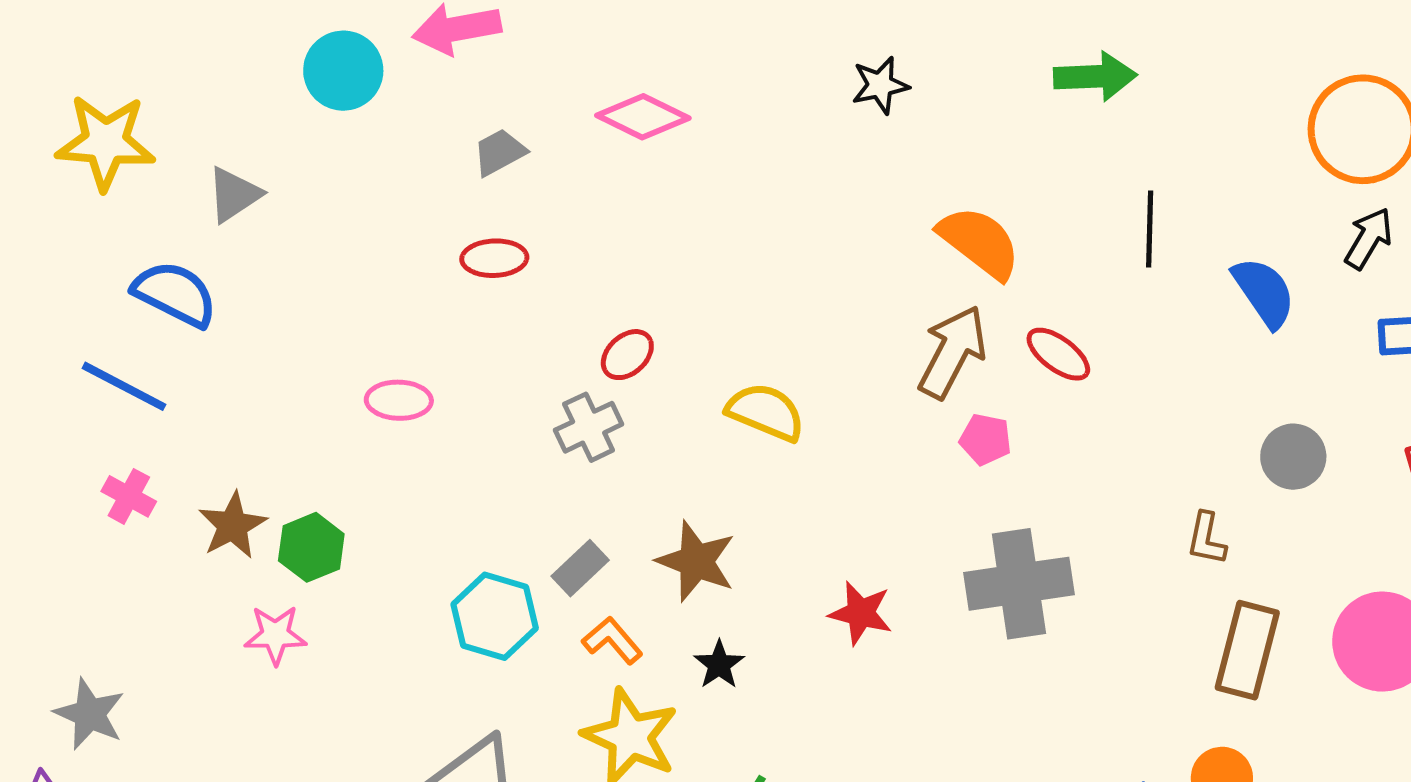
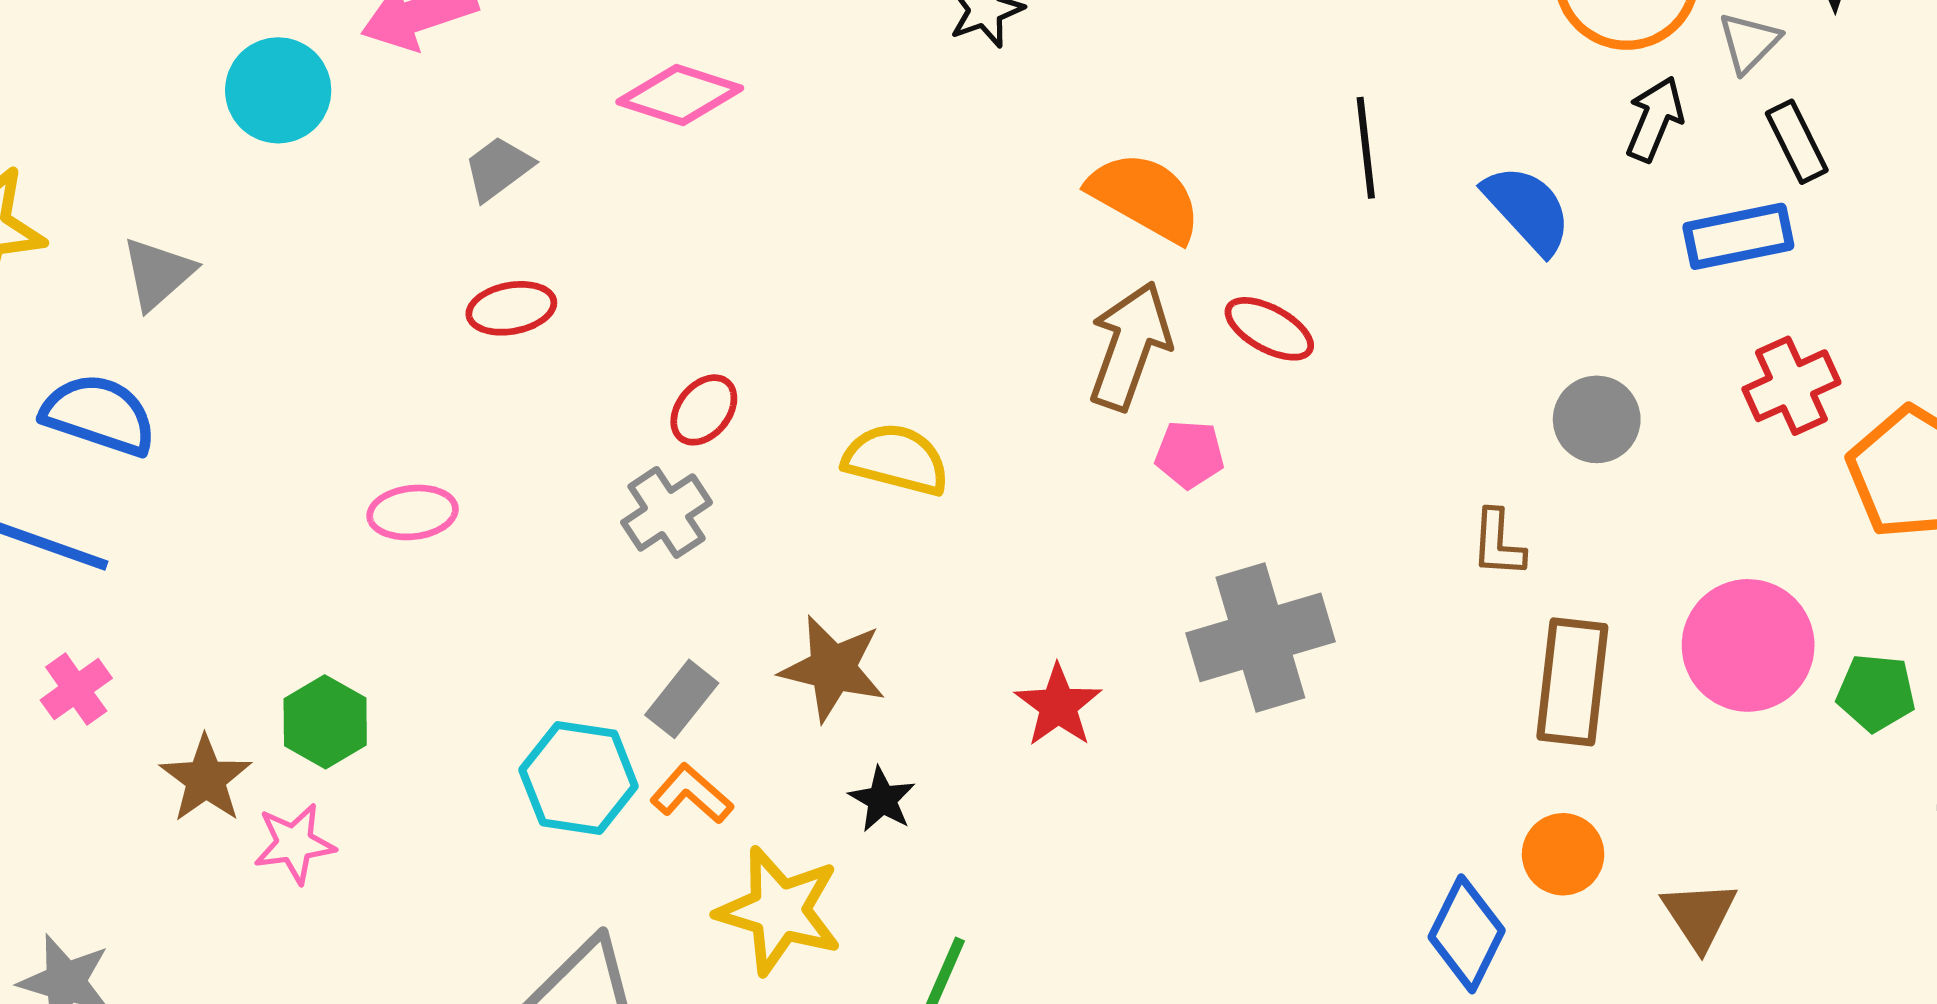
pink cross: (129, 496) -> (76, 689), turned 34
brown star: (233, 525) -> (206, 779), moved
red star: (861, 613) -> (1058, 705), turned 30
orange L-shape: (612, 640) -> (692, 794), moved

